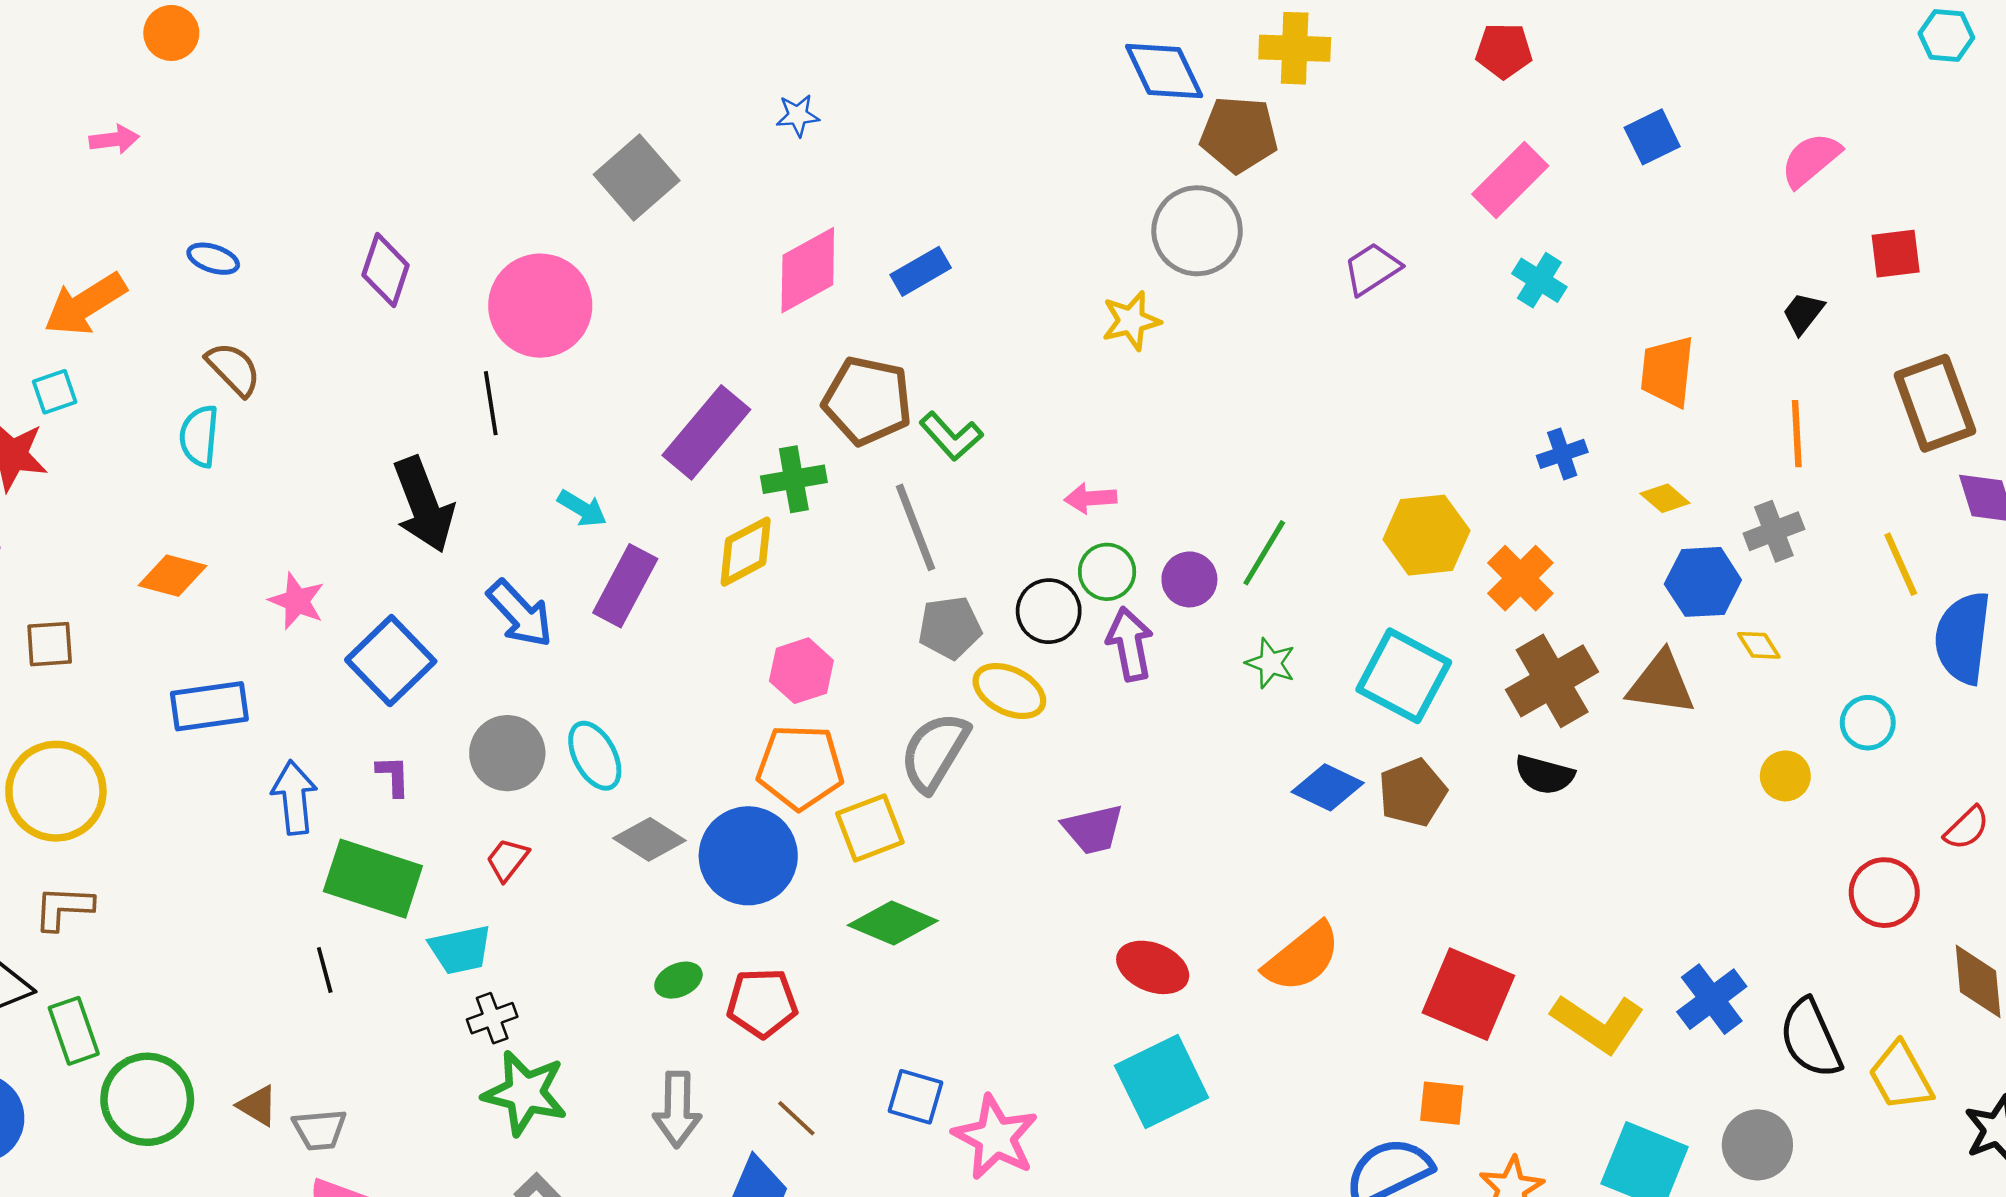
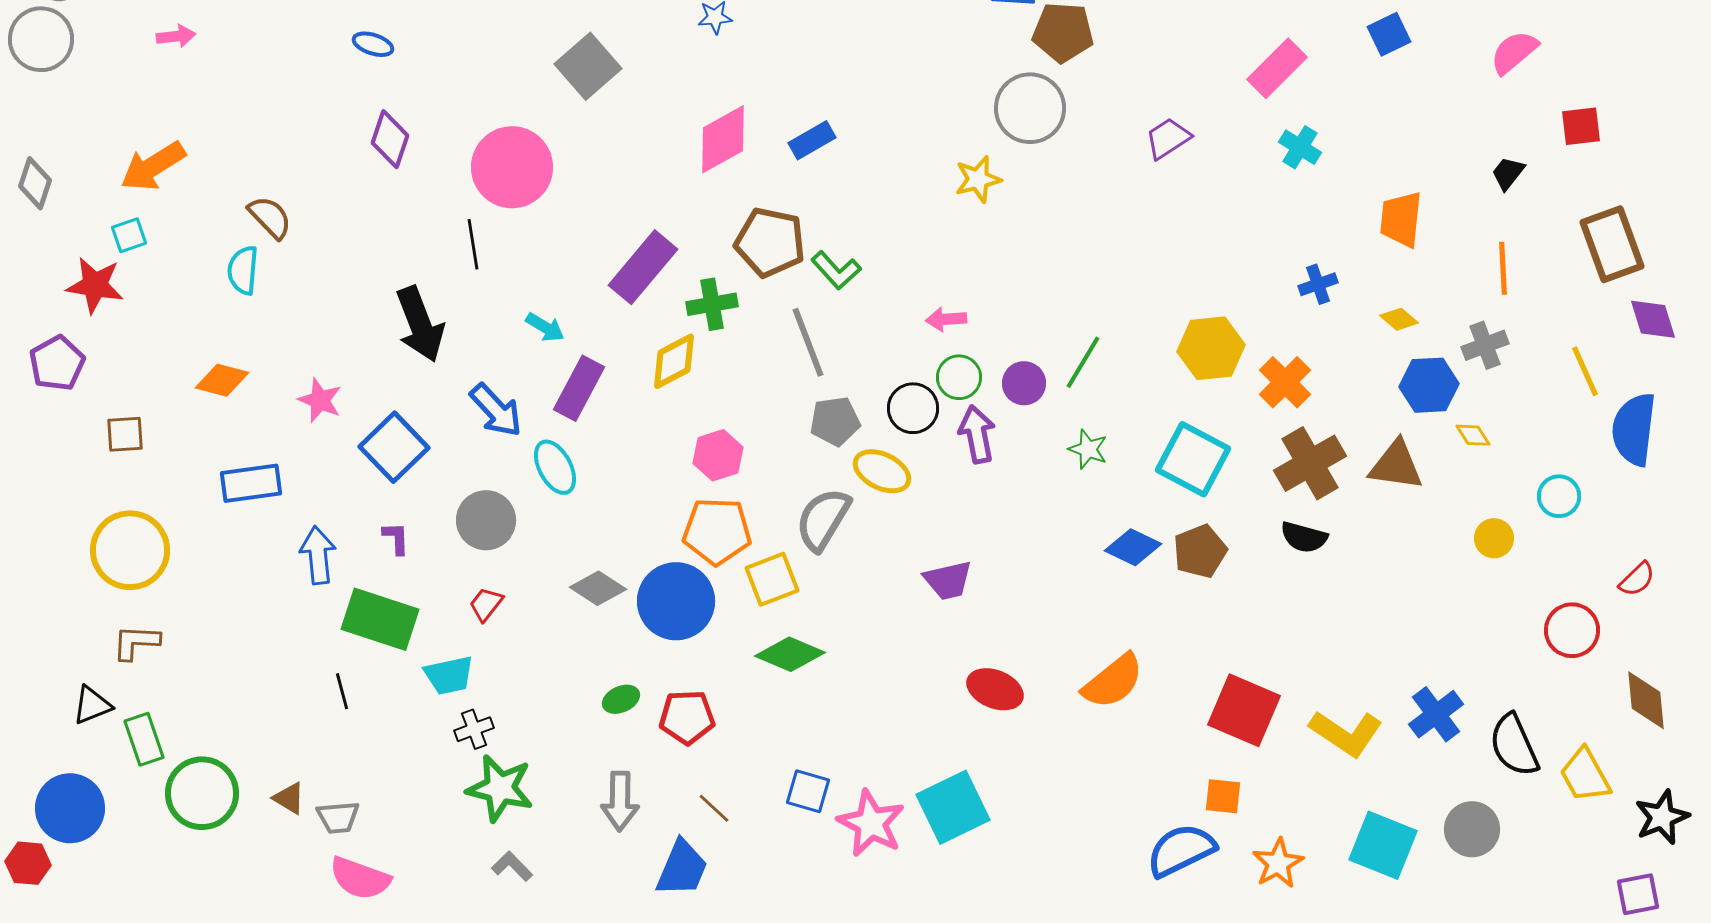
blue ellipse: (213, 259) -> (373, 44), moved
cyan ellipse: (595, 756) -> (555, 467), moved
cyan square: (1162, 1082) -> (953, 807), moved

